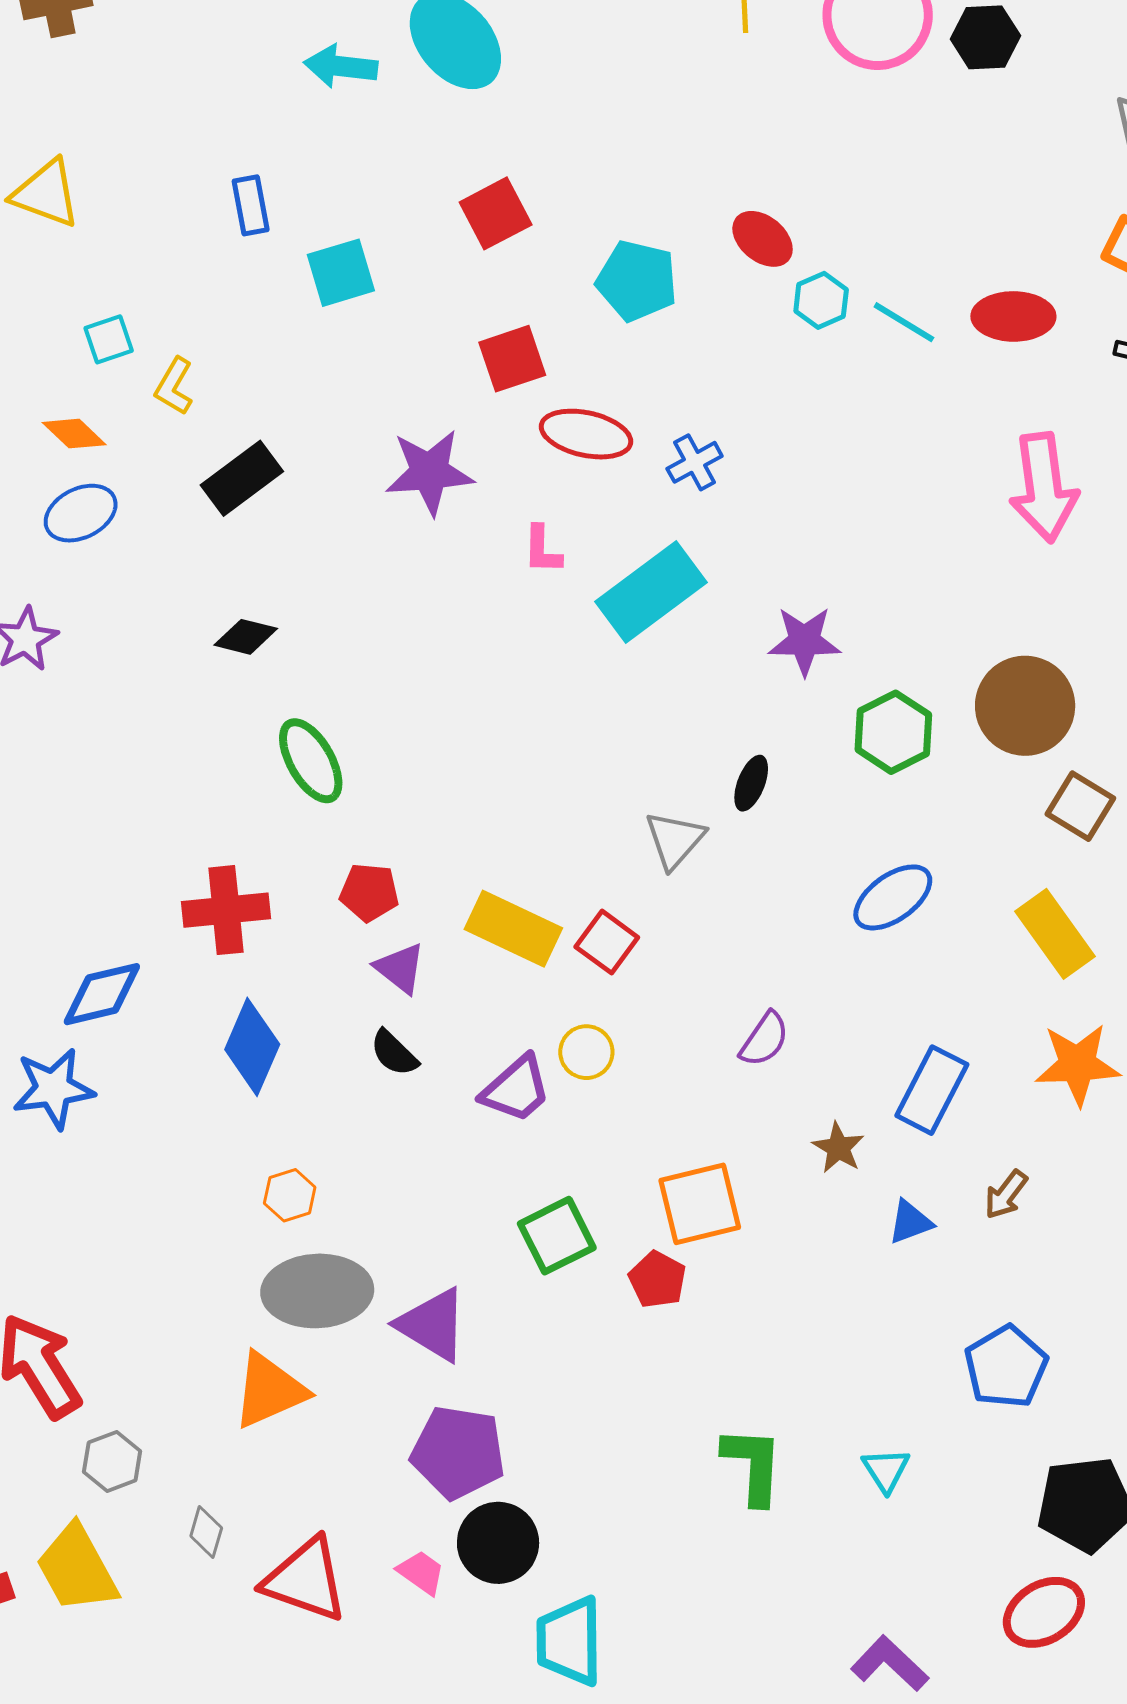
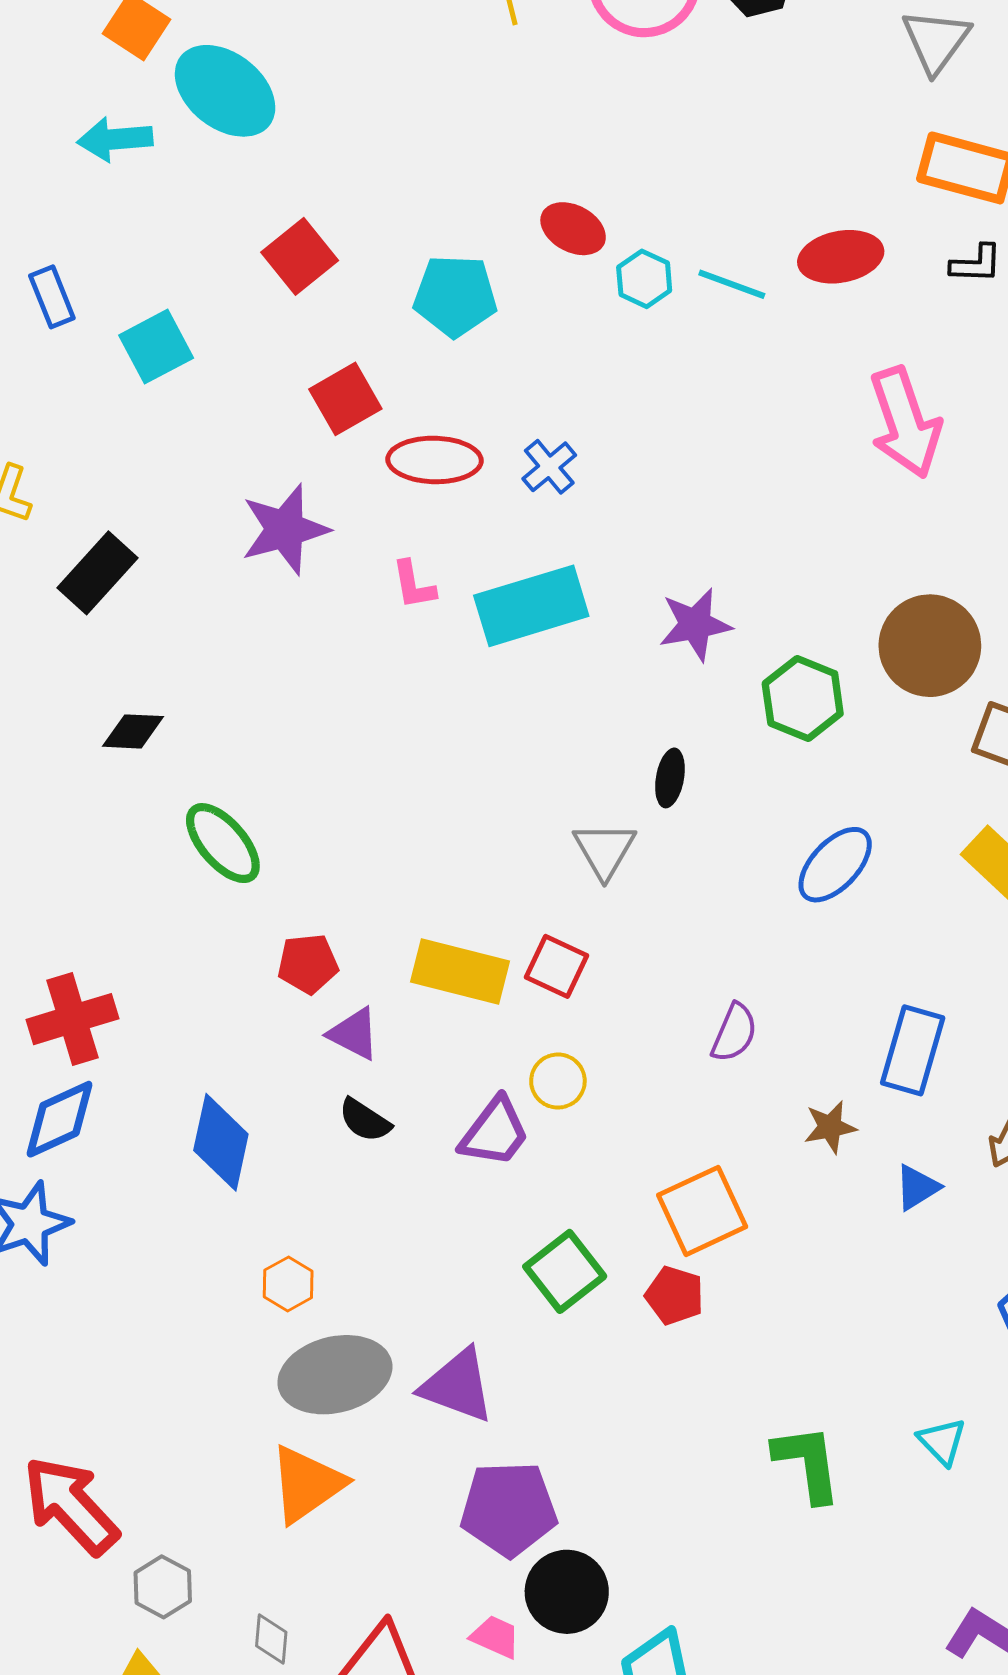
cyan rectangle: (651, 592) -> (531, 606), turned 31
red cross: (226, 910) -> (73, 1019), moved
brown star: (838, 1148) -> (830, 1127), turned -30

